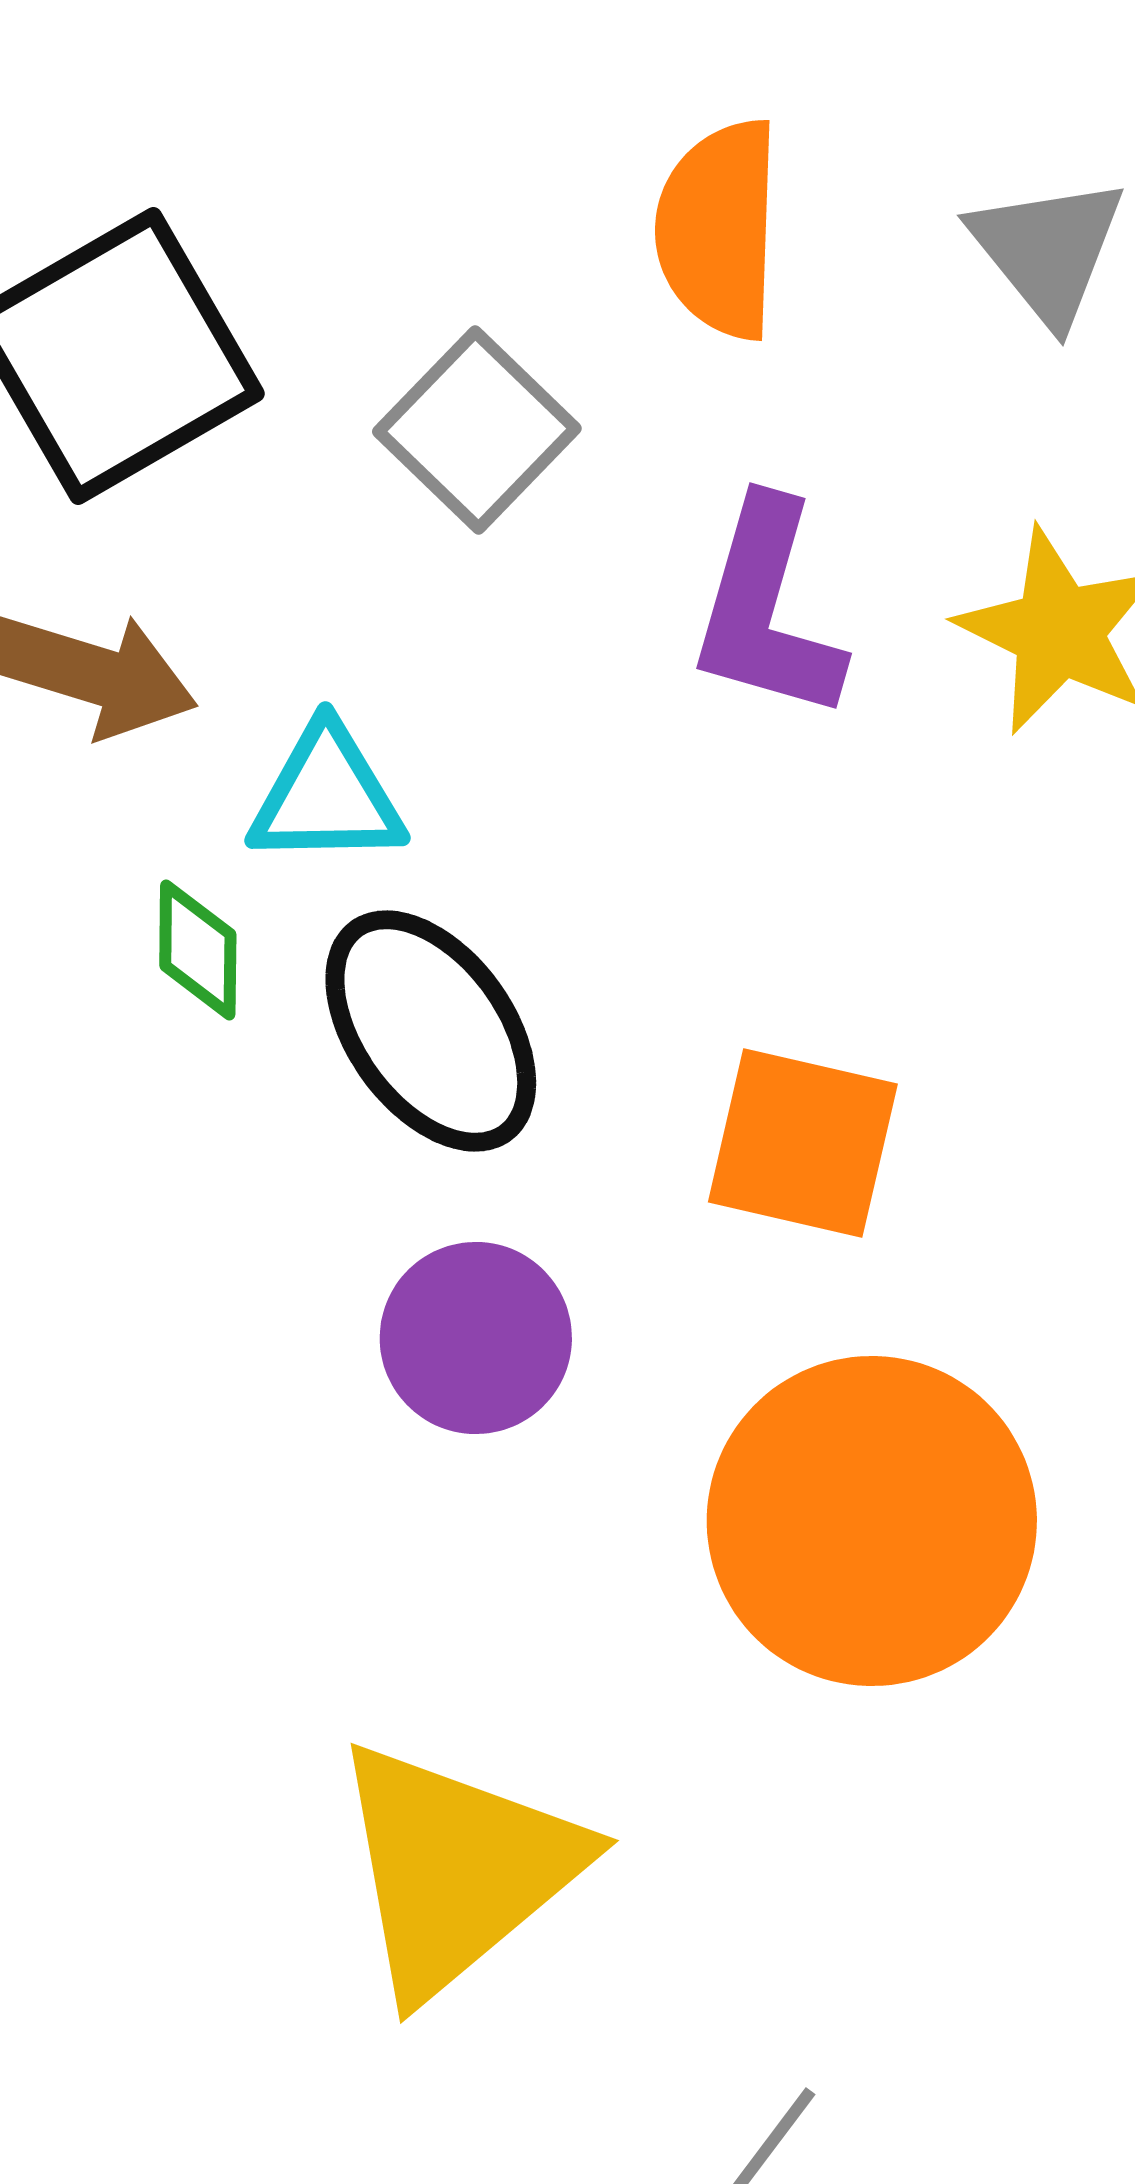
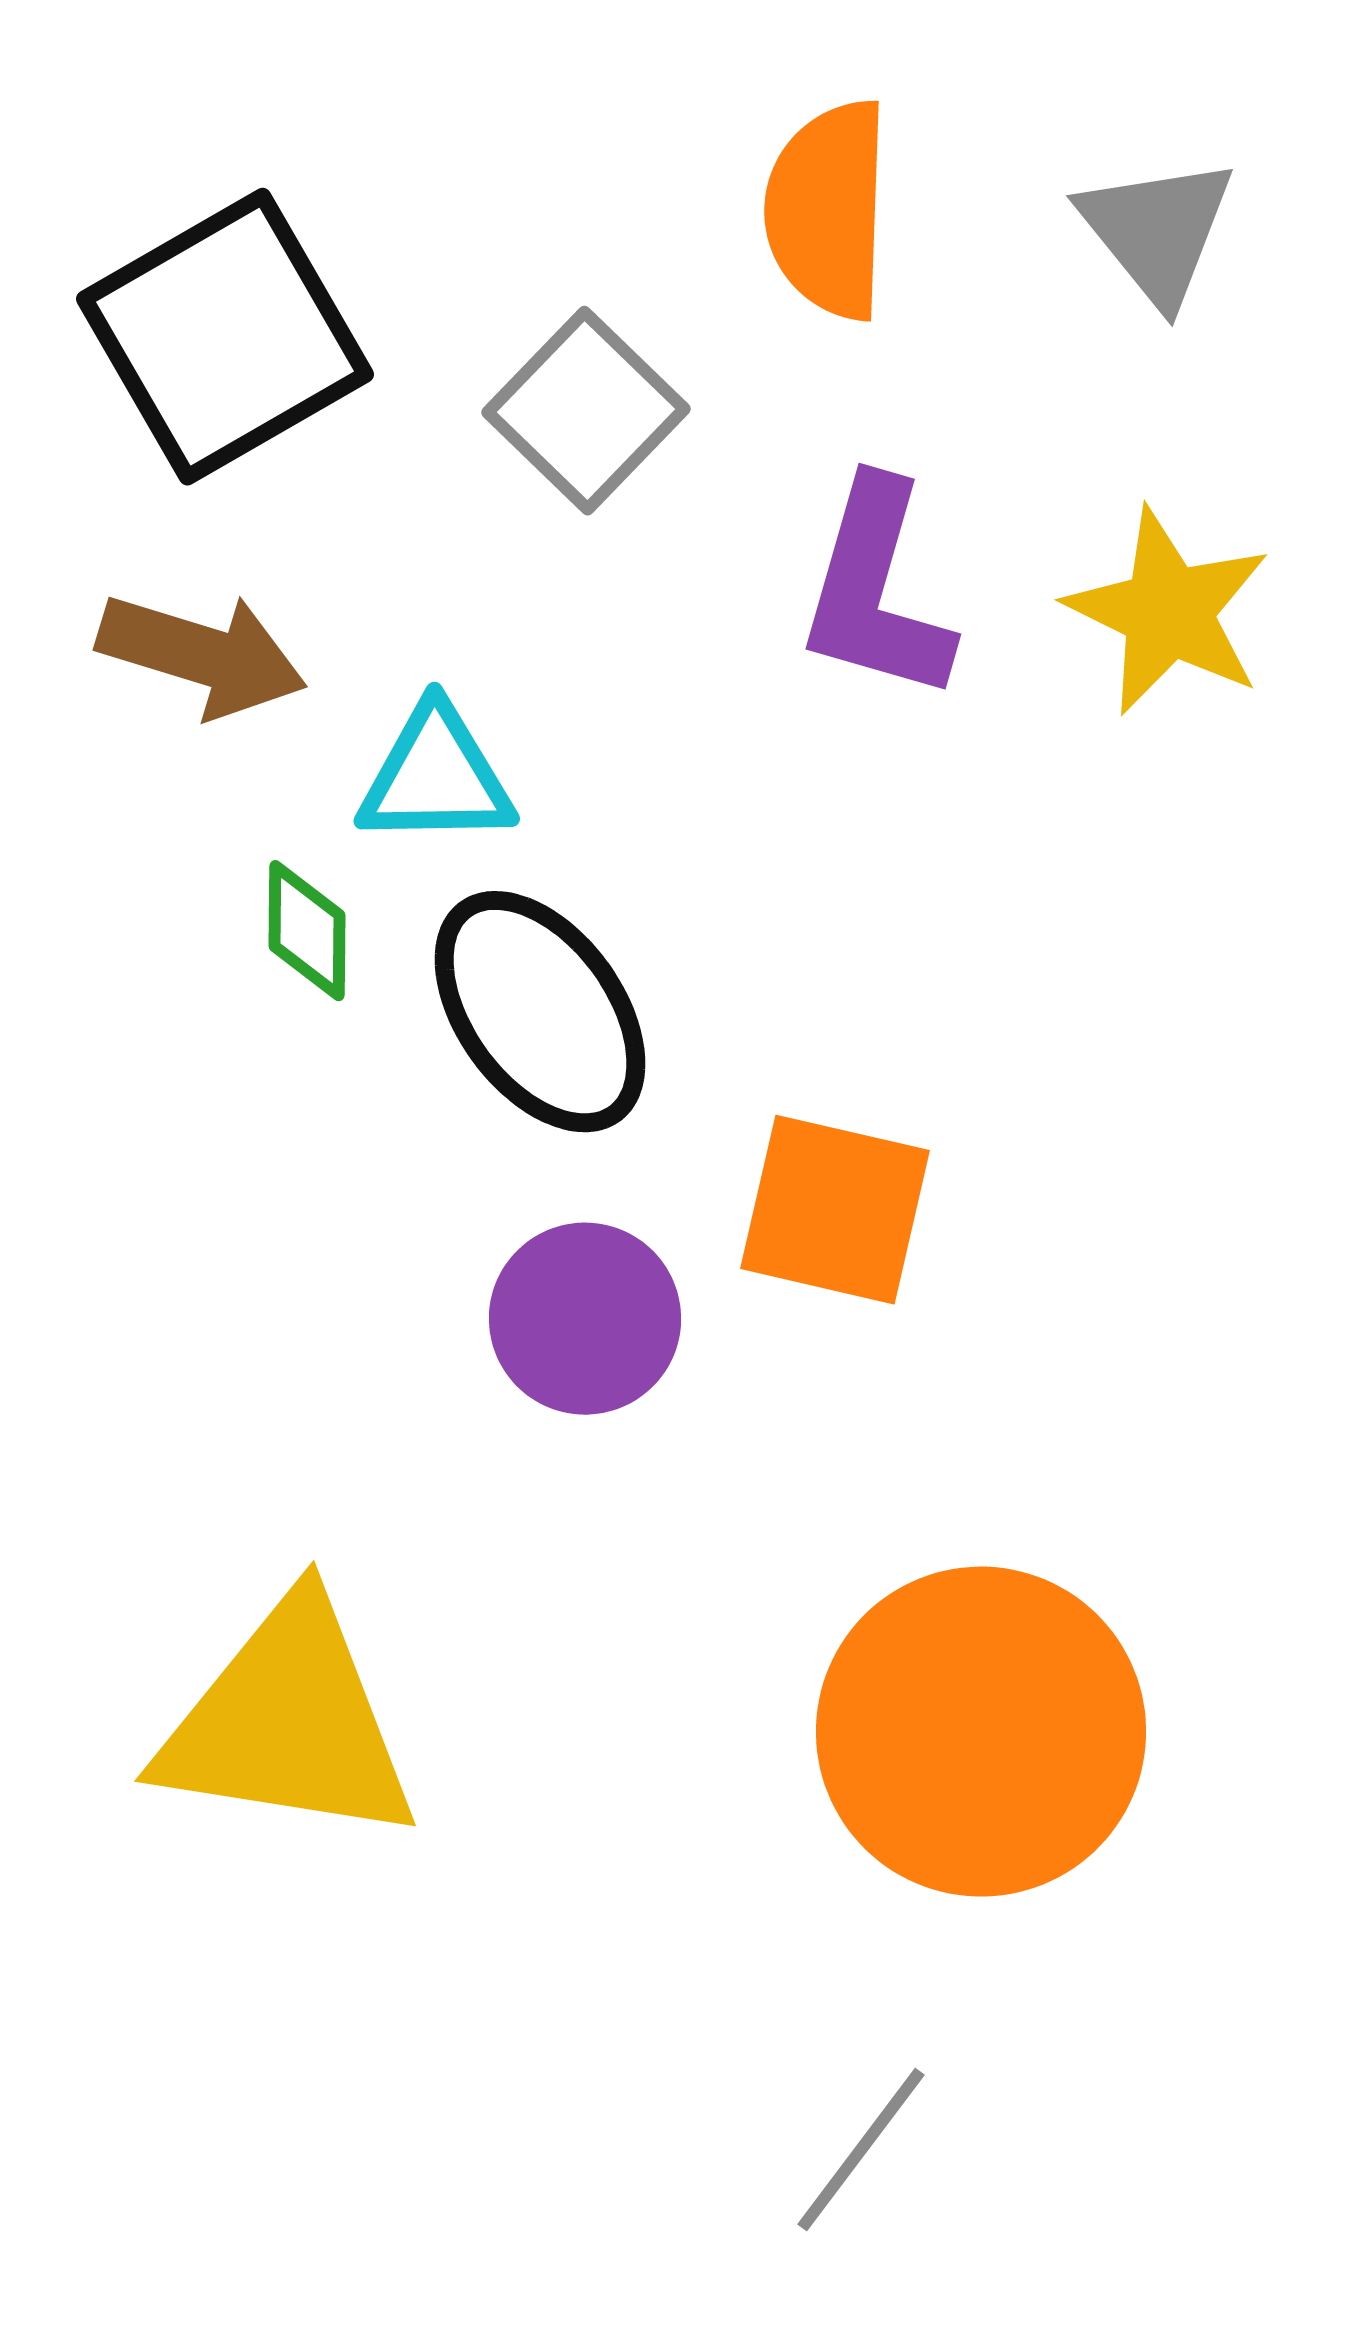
orange square: (803, 1143) -> (835, 1210), moved
orange circle: (872, 1521) -> (981, 1732), moved
yellow triangle: (457, 1869) -> (288, 1723), moved, turned 49

